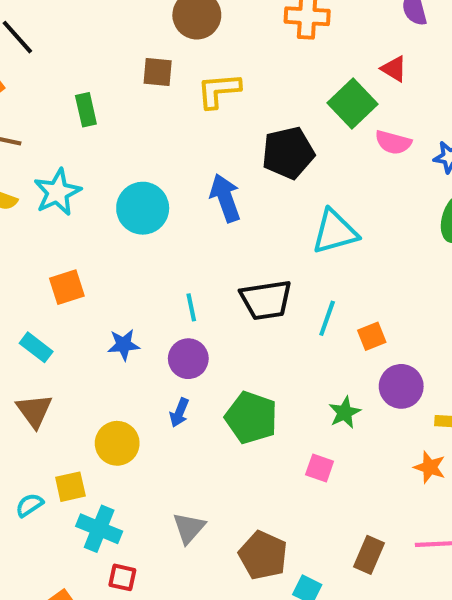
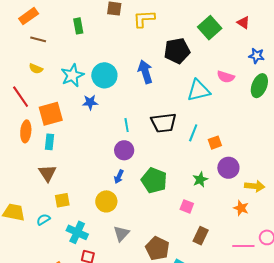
red triangle: (394, 69) -> (243, 23), moved
pink semicircle: (393, 142) -> (226, 77), moved
cyan star: (57, 192) -> (72, 75), moved
orange square: (67, 287) -> (51, 114), moved, size x1.4
blue star: (124, 345) -> (90, 102), moved
cyan rectangle: (36, 347) -> (49, 142), turned 56
yellow circle: (117, 443) -> (106, 201), moved
yellow square: (70, 487) -> (62, 200), moved
brown rectangle: (369, 555) -> (201, 236), moved

